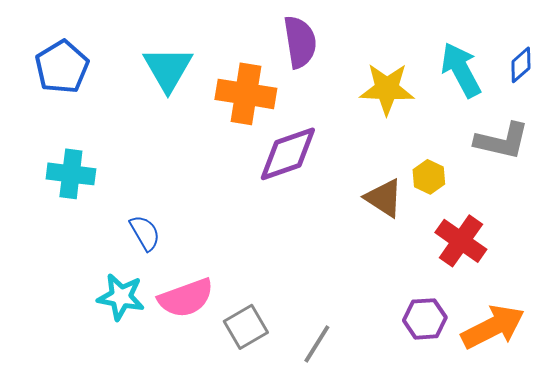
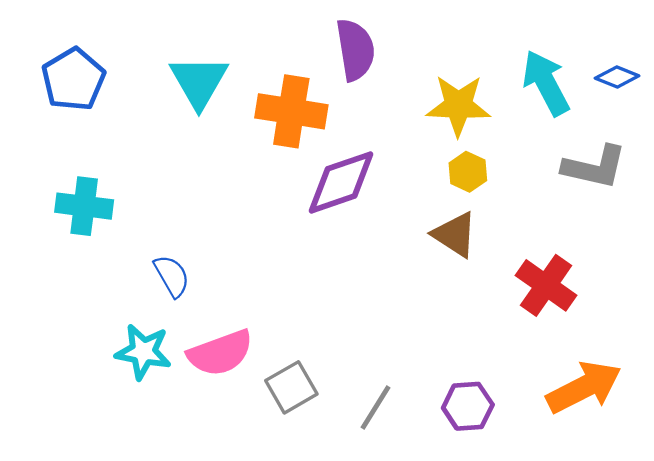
blue diamond: (521, 65) -> (617, 77), turned 63
yellow hexagon: (429, 177) -> (468, 172), moved
purple hexagon: (425, 319) -> (468, 406), moved

